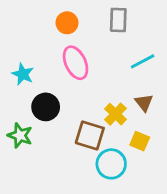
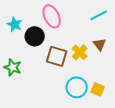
black circle: (46, 107) -> (35, 36), moved
brown square: (90, 135) -> (57, 56), moved
yellow square: (140, 141) -> (98, 89), moved

